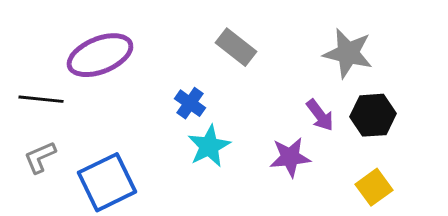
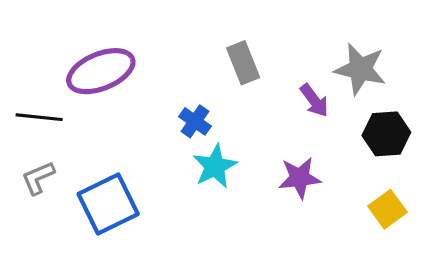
gray rectangle: (236, 47) -> (243, 63), turned 30
purple arrow: (320, 115) -> (314, 100), moved

